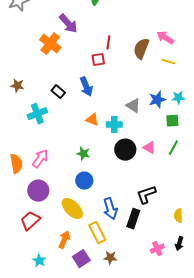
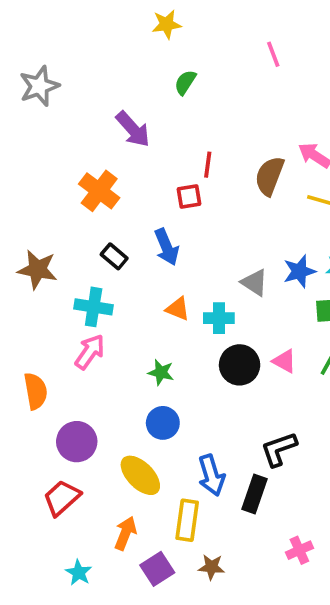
orange cross: (50, 44) -> (99, 191), moved
brown star: (17, 86) -> (37, 269), moved, size x1.5
cyan cross: (37, 114) -> (94, 307), moved, turned 30
pink arrow: (40, 159) -> (90, 352), moved
yellow rectangle: (97, 233) -> (187, 520), turned 35

